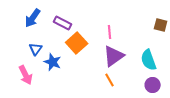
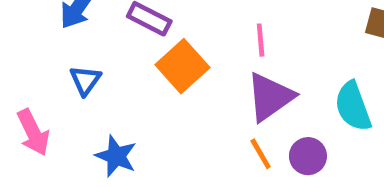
blue star: (53, 62) -> (116, 156), moved
pink arrow: (26, 75) -> (33, 132), moved
purple circle: (153, 85) -> (308, 156), moved

